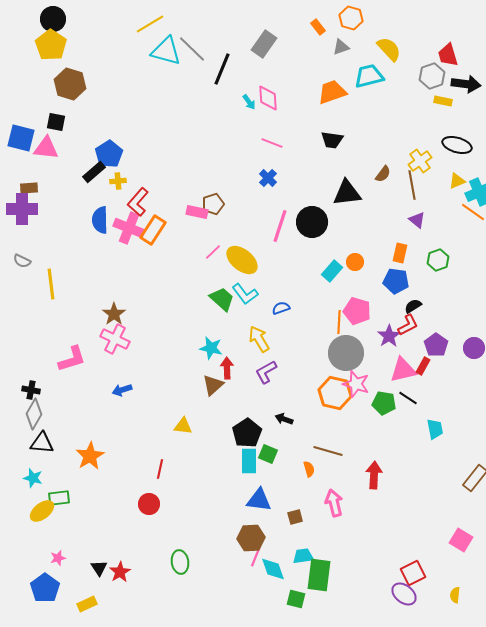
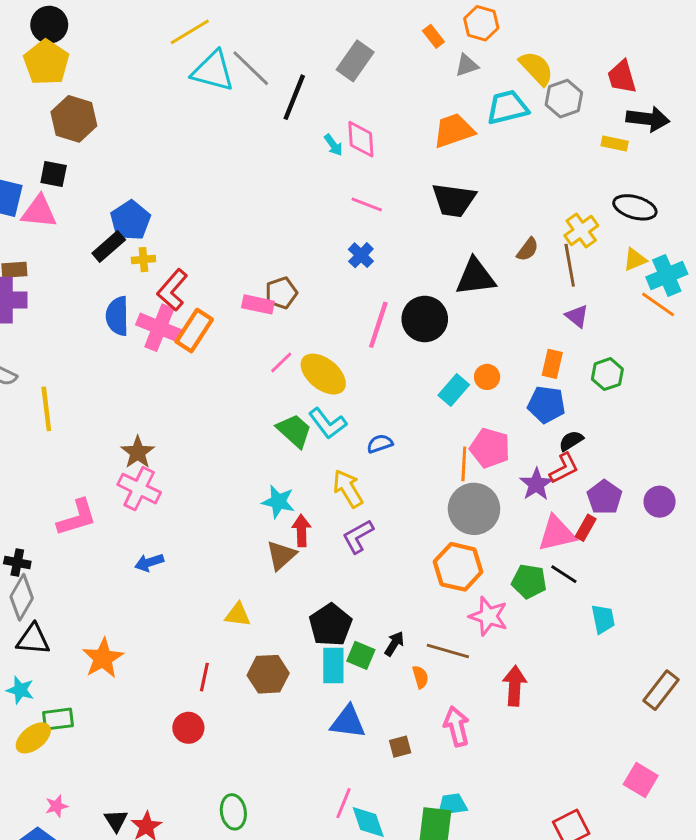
gray hexagon: (432, 76) -> (564, 99), moved
black trapezoid: (332, 140) -> (454, 200), size x1.4
pink star: (356, 384) -> (488, 616), moved
black arrow: (284, 419) -> (394, 644), moved, turned 102
brown hexagon: (251, 538) -> (268, 674), moved
cyan trapezoid: (303, 556) -> (452, 805), moved

